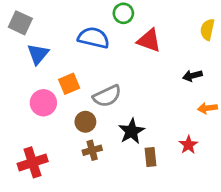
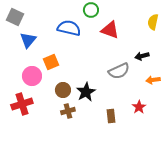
gray semicircle: (107, 96) -> (119, 71), moved
black star: (131, 131) -> (86, 92), moved
red cross: (33, 162) -> (22, 104), moved

